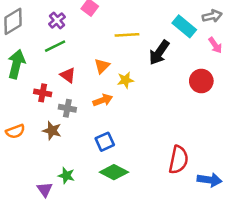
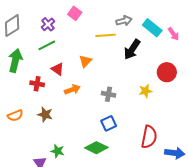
gray arrow: (212, 16) -> (124, 21), moved
pink arrow: (215, 45) -> (173, 34), moved
yellow star: (125, 80) -> (145, 91), moved
orange arrow: (103, 100) -> (72, 90), moved
gray cross: (67, 108) -> (109, 94), moved
blue square: (105, 142) -> (109, 123), moved

